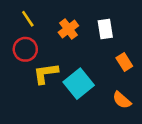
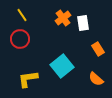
orange cross: (68, 29) -> (63, 18), moved
yellow L-shape: (46, 73) -> (28, 79), moved

